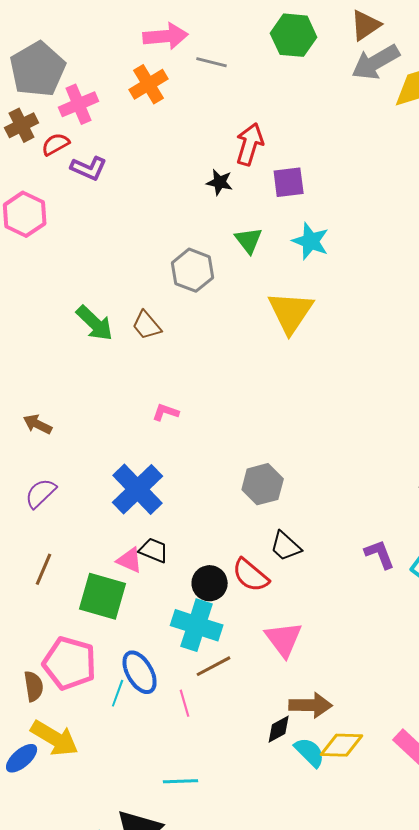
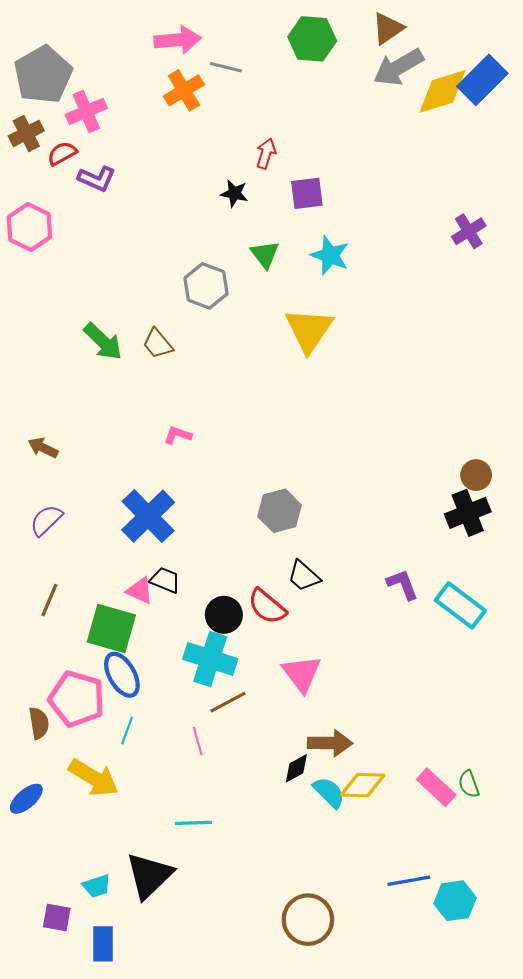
orange cross: (149, 84) -> (184, 90), moved
red arrow: (250, 144) -> (266, 153), size x0.7
blue ellipse: (140, 672) -> (122, 675), moved
yellow arrow: (55, 738) -> (94, 778), moved

